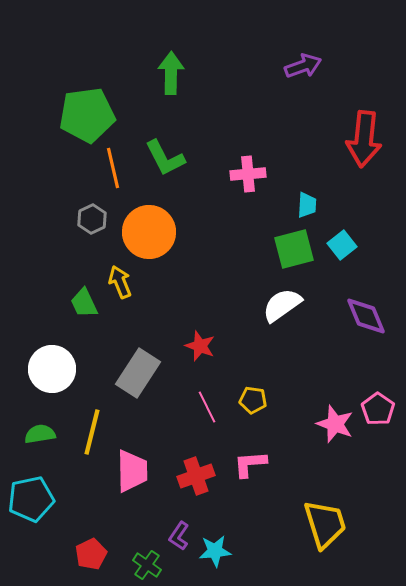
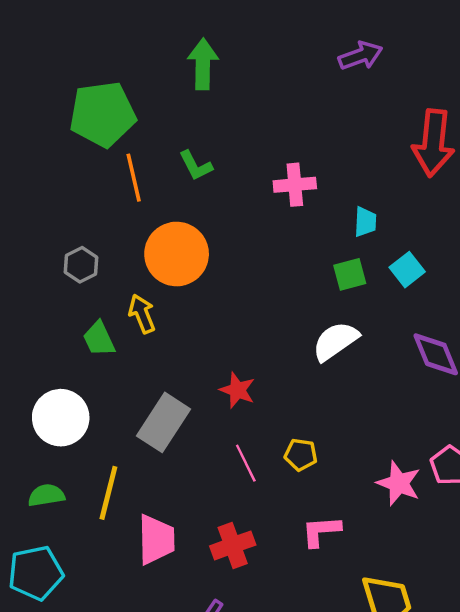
green L-shape: (165, 158) -> (196, 166), size x0.7
gray hexagon: (92, 219) -> (81, 265), moved
green square: (294, 249) -> (350, 274), size x0.7
pink L-shape: (250, 464) -> (321, 531), moved

